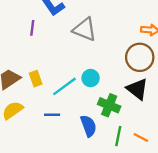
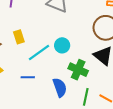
yellow rectangle: (36, 79) -> (19, 37), moved

